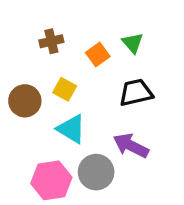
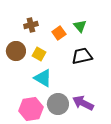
brown circle: (25, 101) -> (16, 51), moved
purple arrow: (131, 146) -> (83, 103), moved

